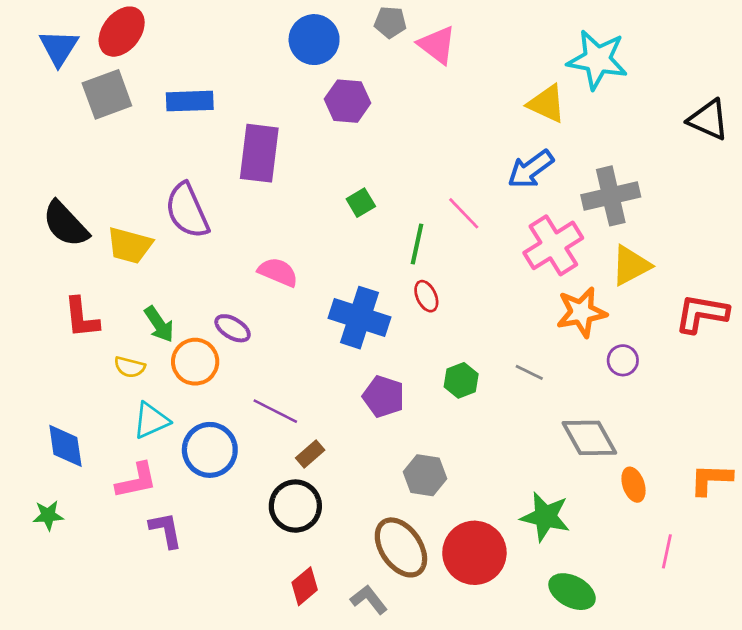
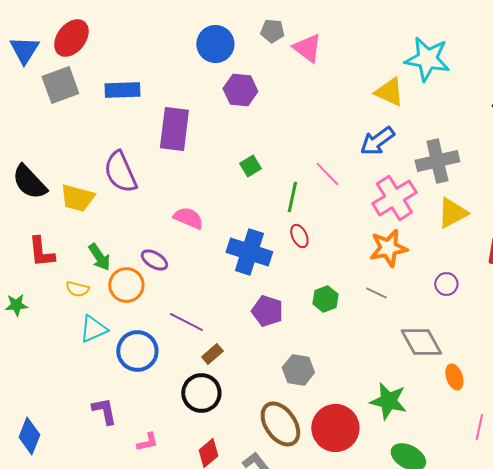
orange star: (581, 312) -> (388, 248), moved
blue diamond: (65, 446) -> (29, 436), moved, turned 30
pink L-shape: (136, 481) -> (147, 442), moved, size x0.7
green star: (48, 515) -> (16, 305), moved

